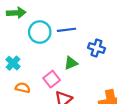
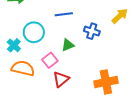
cyan circle: (40, 32) -> (34, 32), moved
orange semicircle: (23, 88) -> (23, 68), size x1.6

